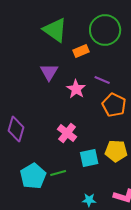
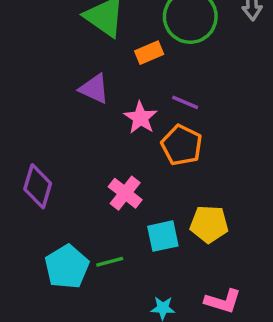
purple triangle: (49, 72) -> (94, 89), turned -36
orange pentagon: (114, 105) -> (182, 145), moved

